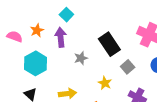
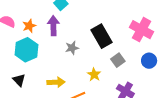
orange star: (37, 30) -> (29, 26), moved

